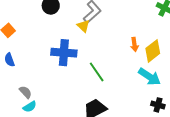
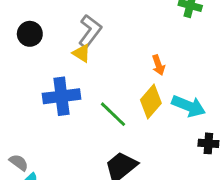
yellow diamond: (153, 51) -> (151, 102), moved

